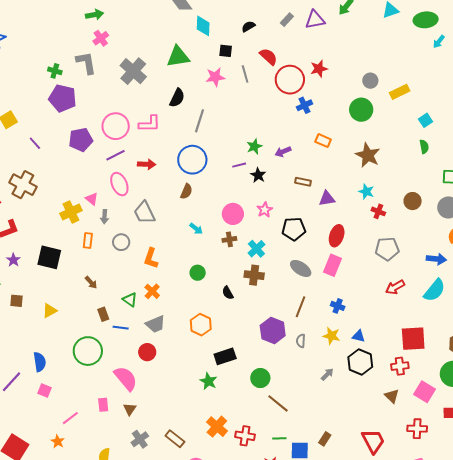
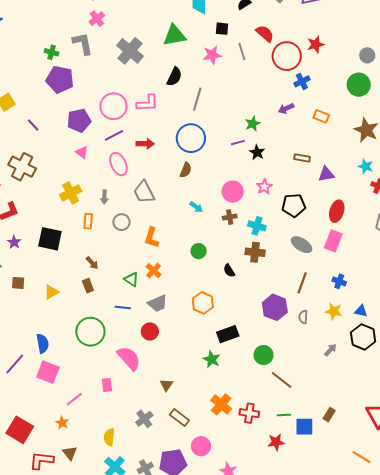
purple arrow: (283, 152) -> (286, 109), moved
pink triangle: (92, 199) -> (82, 152), moved
cyan cross: (256, 249) -> (257, 226), turned -30
brown rectangle: (103, 314) -> (88, 286), moved
pink square: (45, 391) -> (48, 372), size x1.6
brown triangle: (130, 409) -> (166, 385), moved

